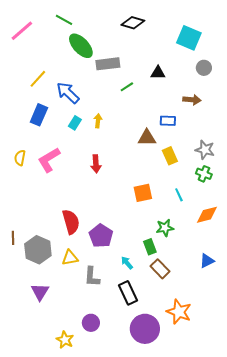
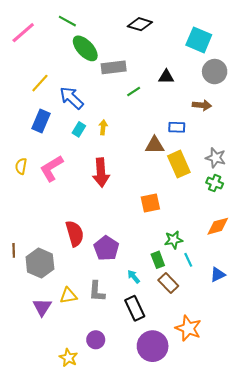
gray circle: (204, 68) -> (215, 72), size x1.5
yellow rectangle: (170, 156) -> (179, 164), size x1.4
red arrow: (96, 164) -> (101, 173), size x1.5
cyan line: (179, 195) -> (188, 260), moved
yellow triangle: (70, 258) -> (68, 296), moved

